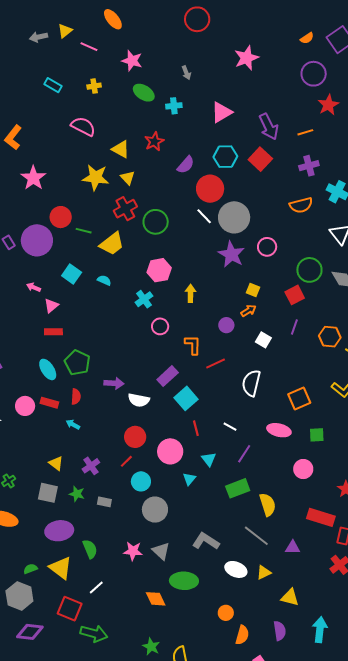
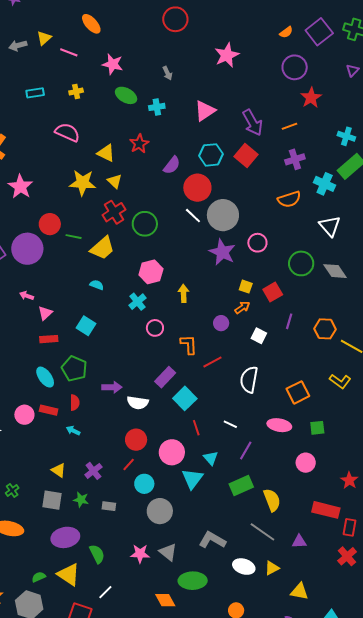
cyan rectangle: (53, 85) -> (35, 93), turned -36
cyan square: (72, 274) -> (86, 326), moved
red square: (295, 295) -> (273, 292), moved
cyan triangle: (189, 479) -> (192, 479), size x1.6

